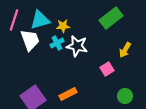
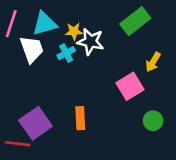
white star: (77, 46) -> (90, 42), moved
pink square: (107, 69) -> (130, 86), size x1.5
orange rectangle: (68, 94) -> (80, 118), turned -66

